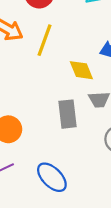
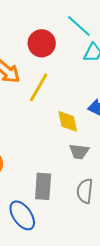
gray rectangle: (67, 114) -> (43, 186), moved

